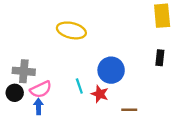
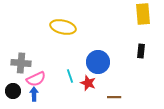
black circle: (15, 93) -> (13, 91), moved

